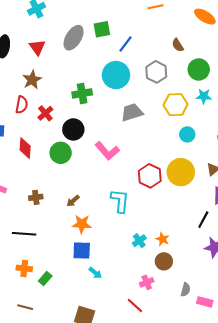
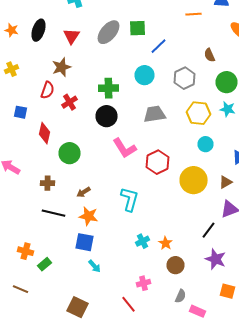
cyan circle: (116, 75) -> (144, 75), size x0.7
black circle: (73, 129) -> (106, 116), moved
green circle: (61, 153) -> (70, 153), moved
red hexagon: (150, 176) -> (158, 162), moved
black line: (24, 234) -> (54, 213), moved
brown circle: (164, 261) -> (176, 265), moved

